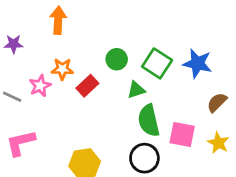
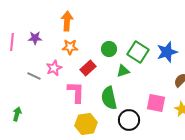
blue star: (197, 63) -> (167, 52), turned -30
orange star: (62, 69) -> (70, 47), moved
green semicircle: (149, 121) -> (109, 98), moved
pink L-shape: (21, 143) -> (76, 92), moved, turned 105

